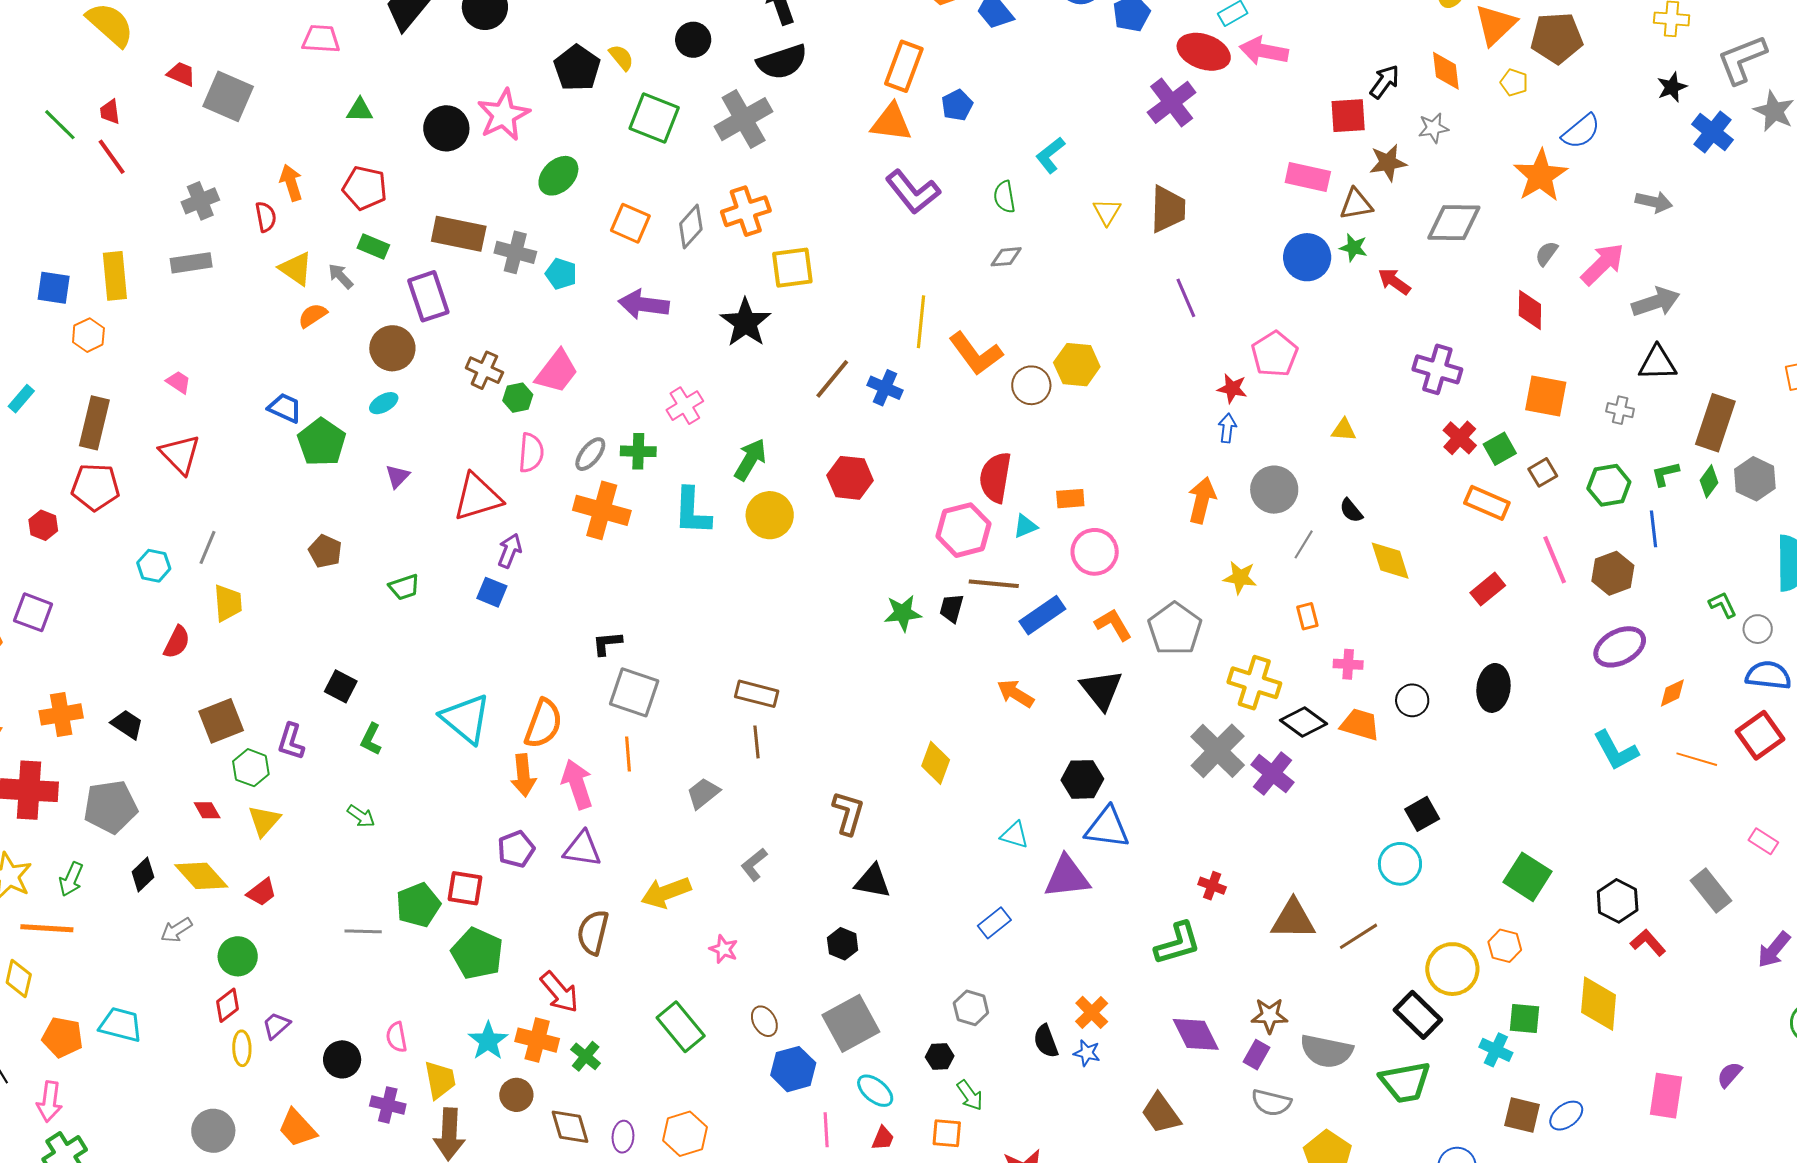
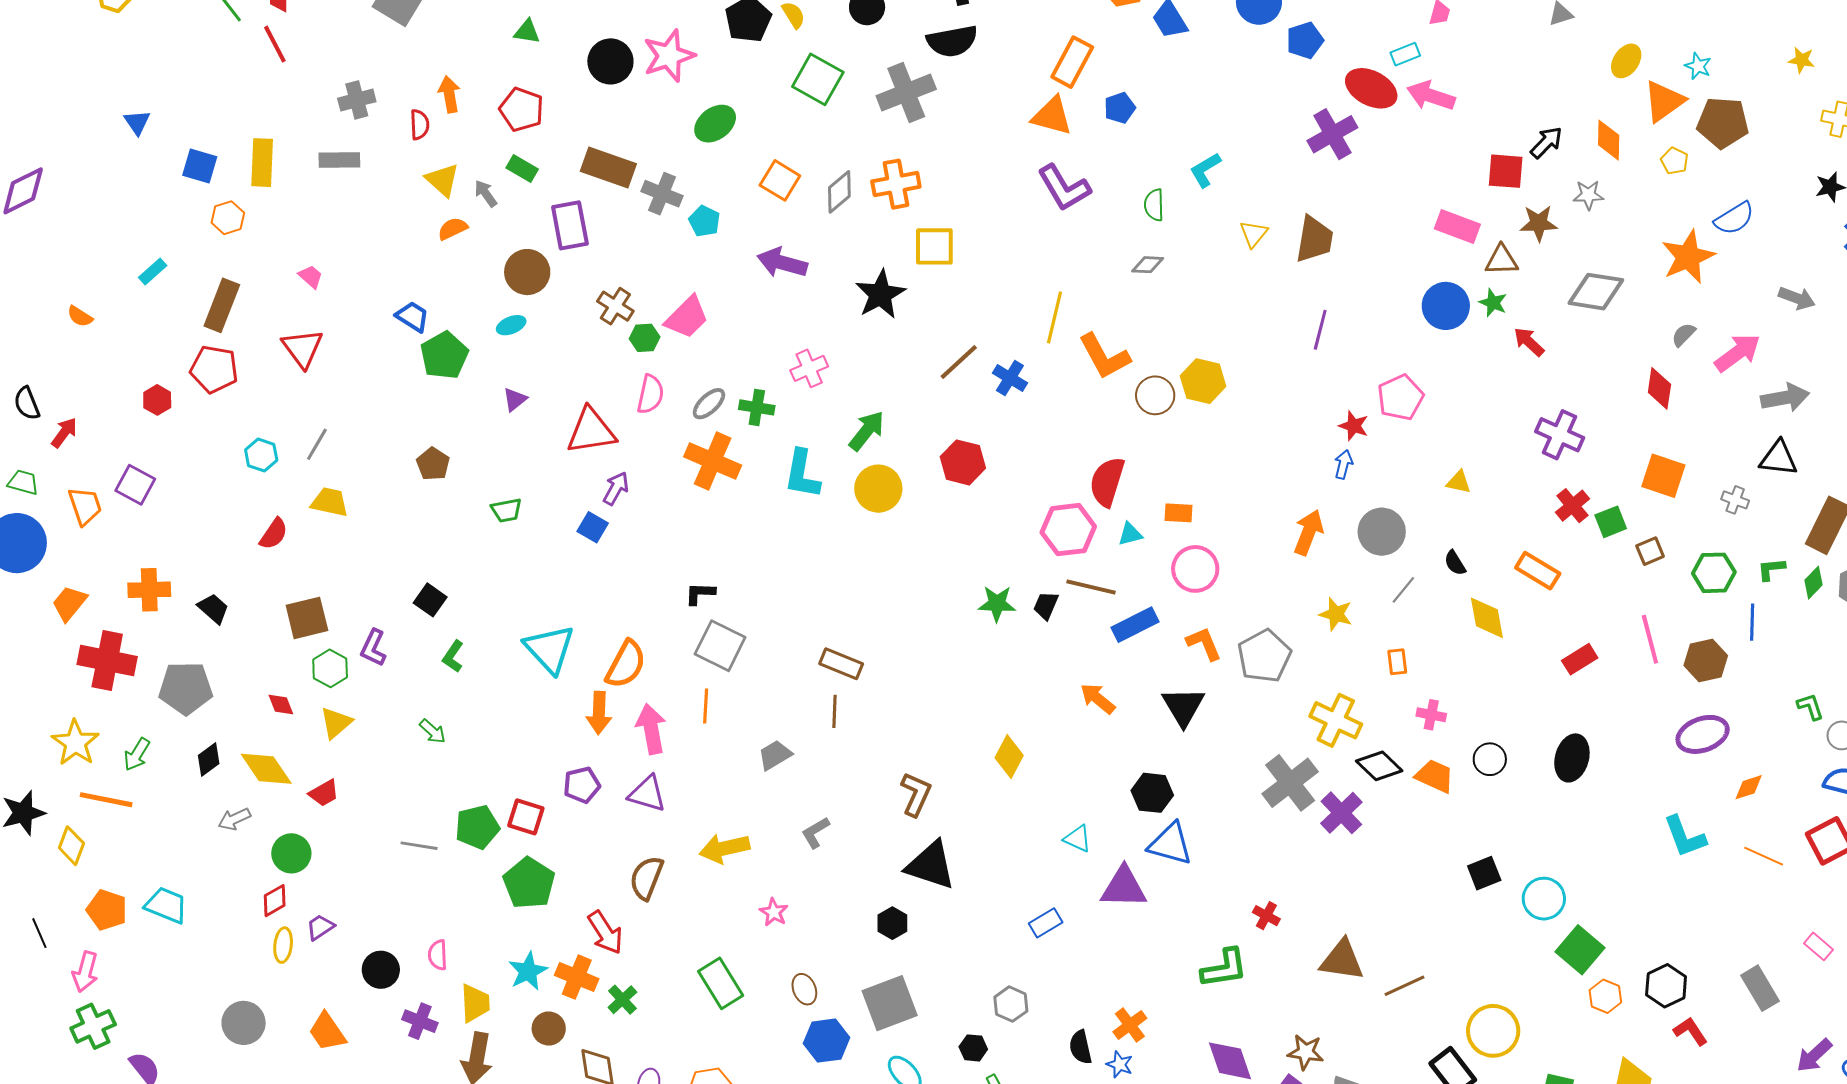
purple line: (1186, 298) -> (1320, 330), turned 30
orange rectangle: (1487, 503) -> (1538, 571), moved
yellow trapezoid: (228, 603) -> (330, 502), turned -81
cyan circle: (1400, 864) -> (1544, 899), moved
black triangle: (873, 881) -> (931, 865), size x1.4
orange hexagon: (1505, 946) -> (1605, 996), moved

